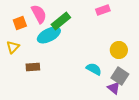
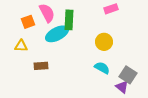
green rectangle: (61, 21) -> (69, 20), turned -48
yellow triangle: (13, 47) -> (21, 46), turned 48
yellow circle: (119, 50) -> (104, 42), moved

